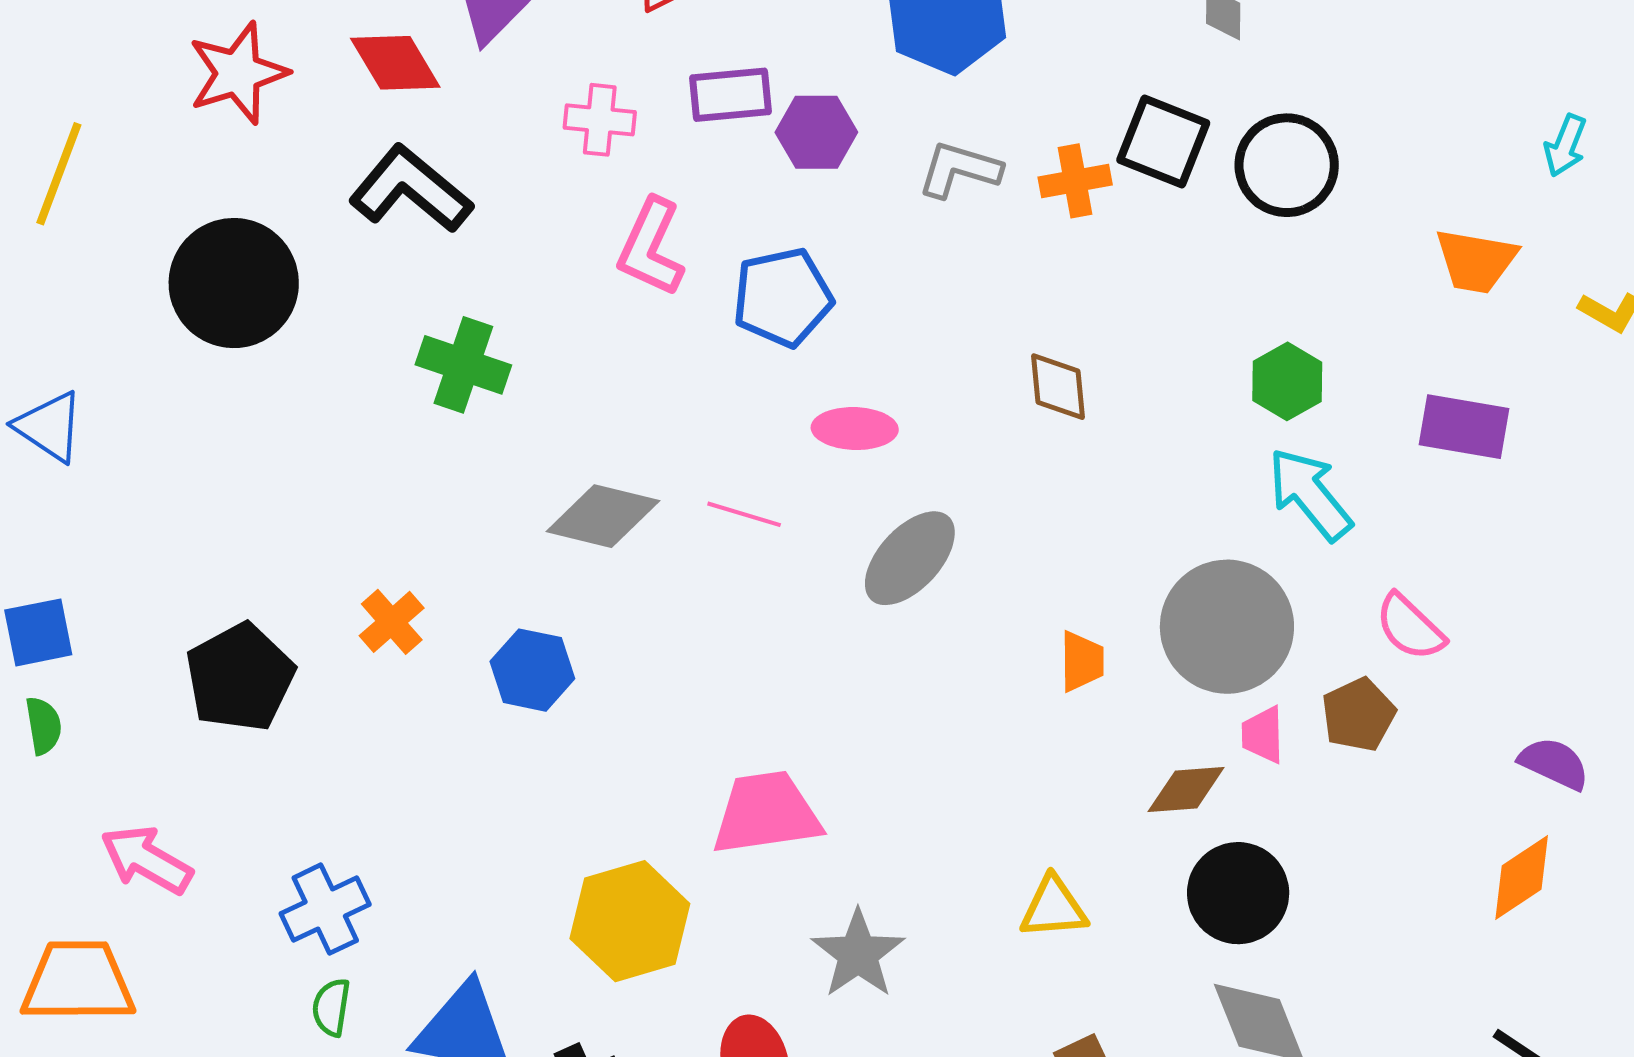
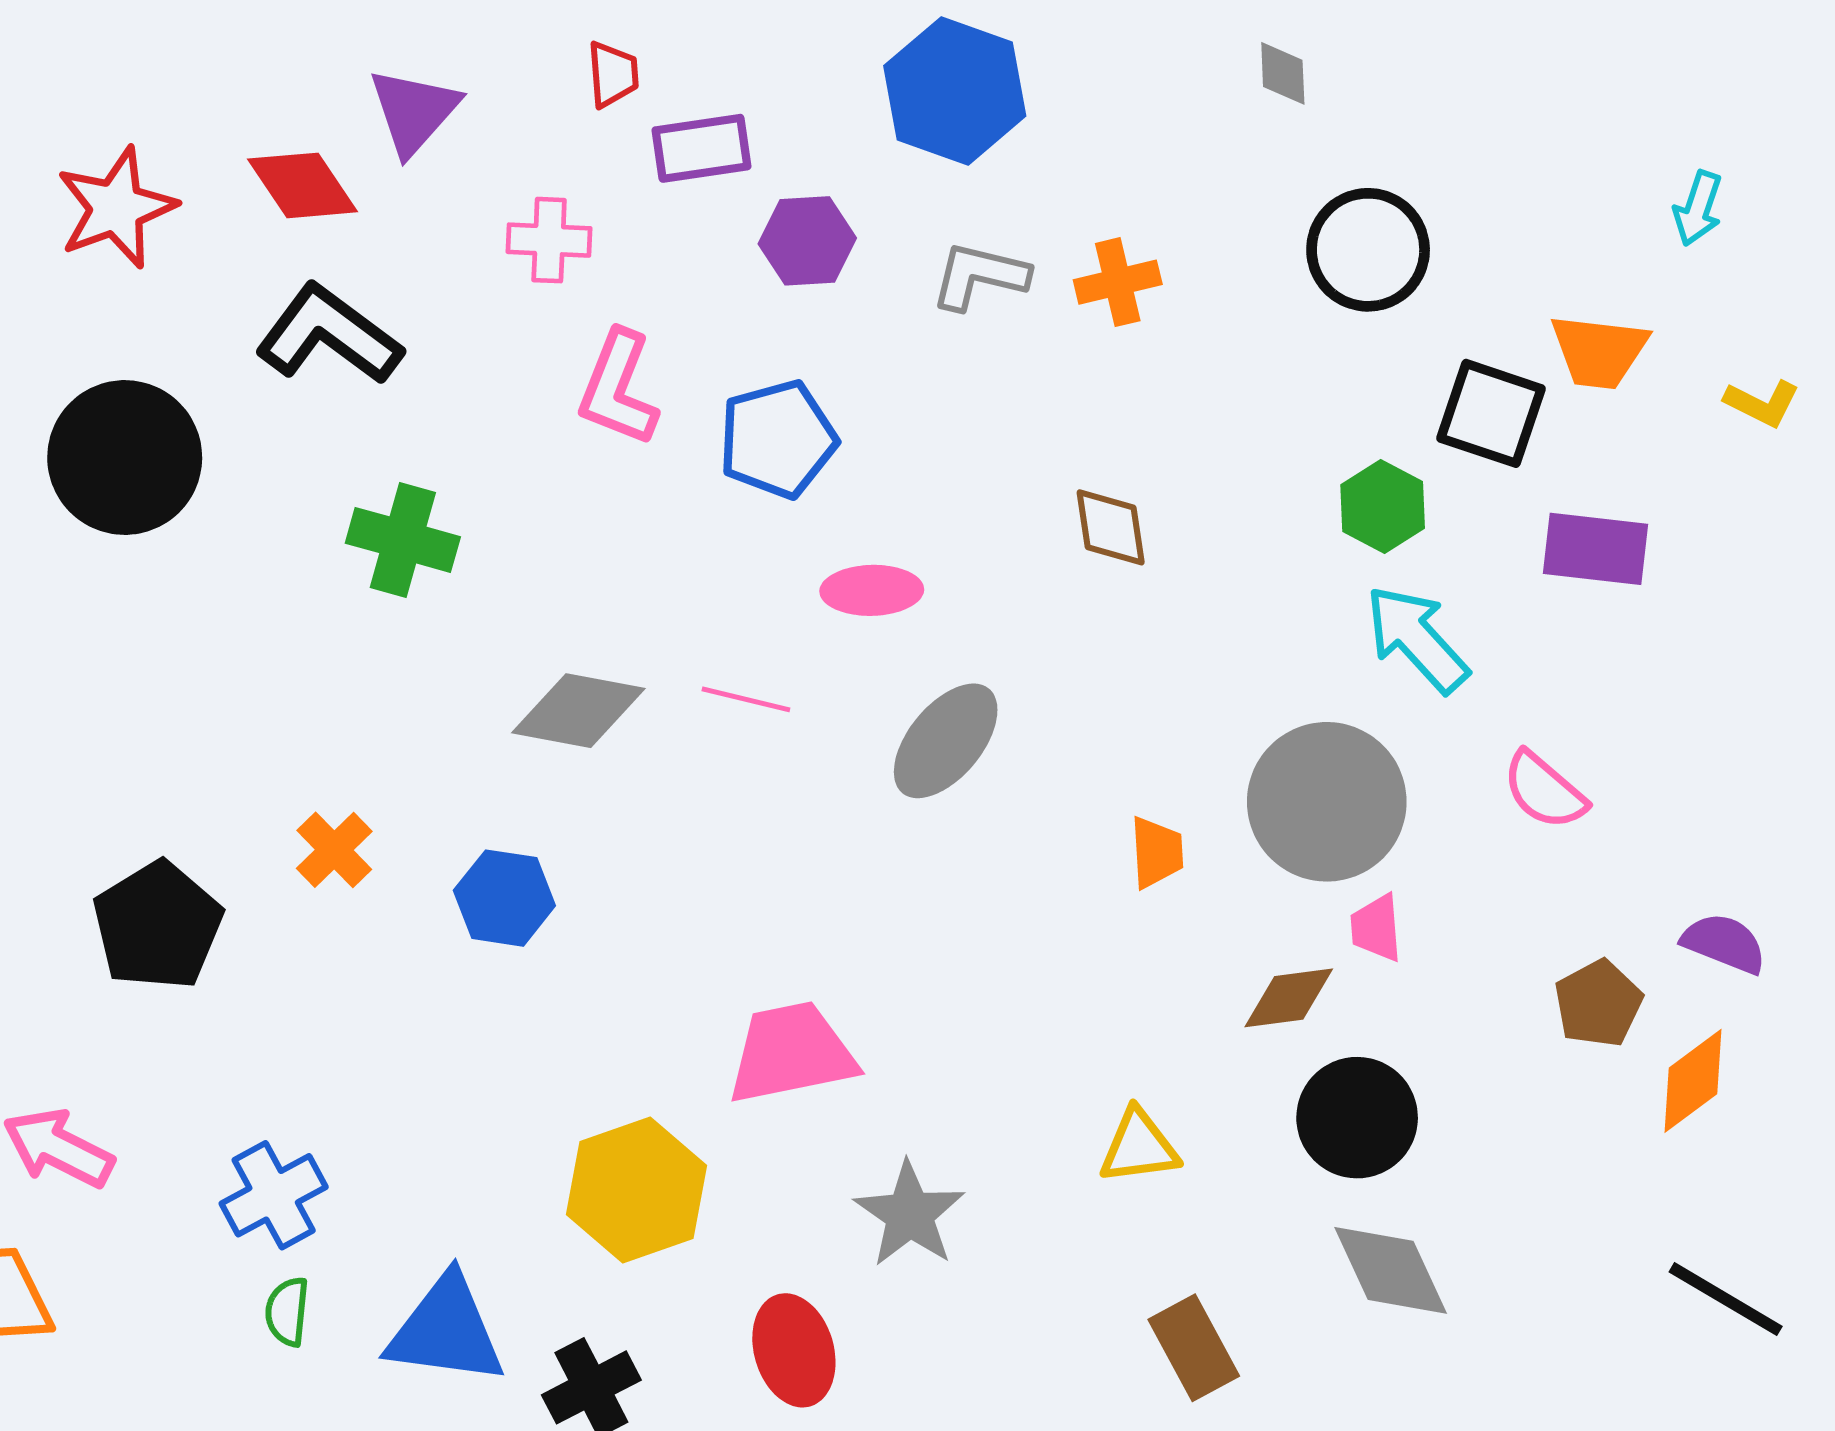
purple rectangle: (731, 95) -> (701, 148), moved
black square: (1163, 142) -> (1491, 413), moved
brown pentagon: (1358, 715) -> (1598, 1003), moved

